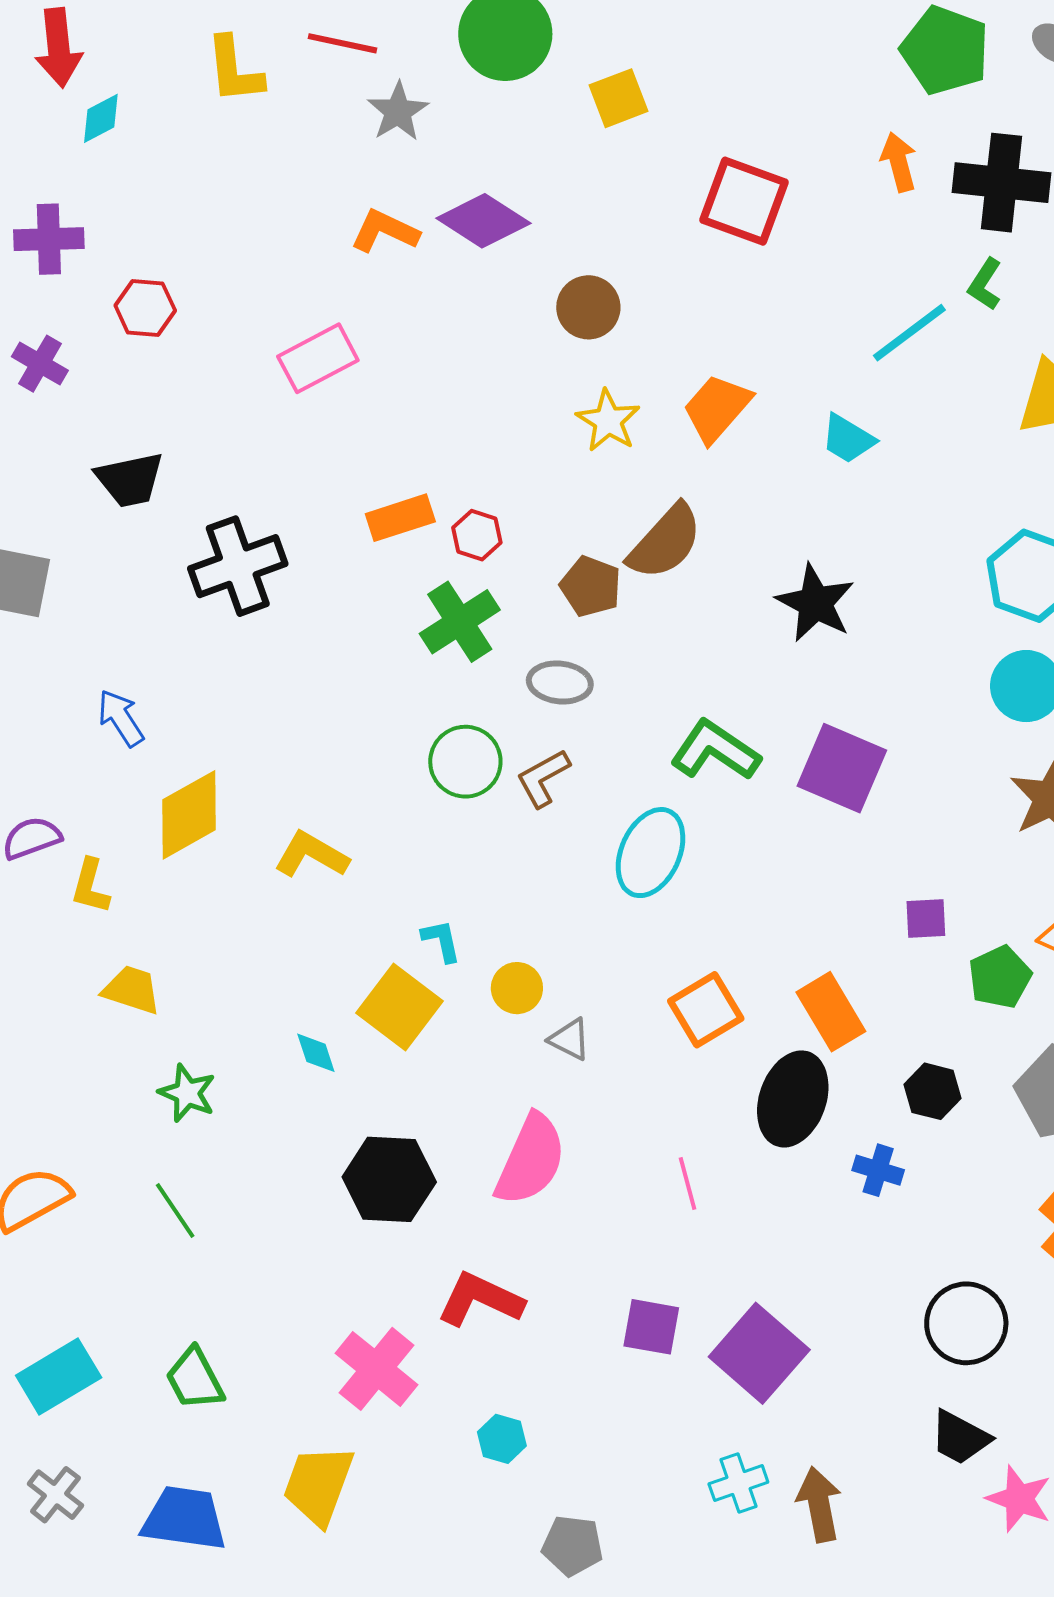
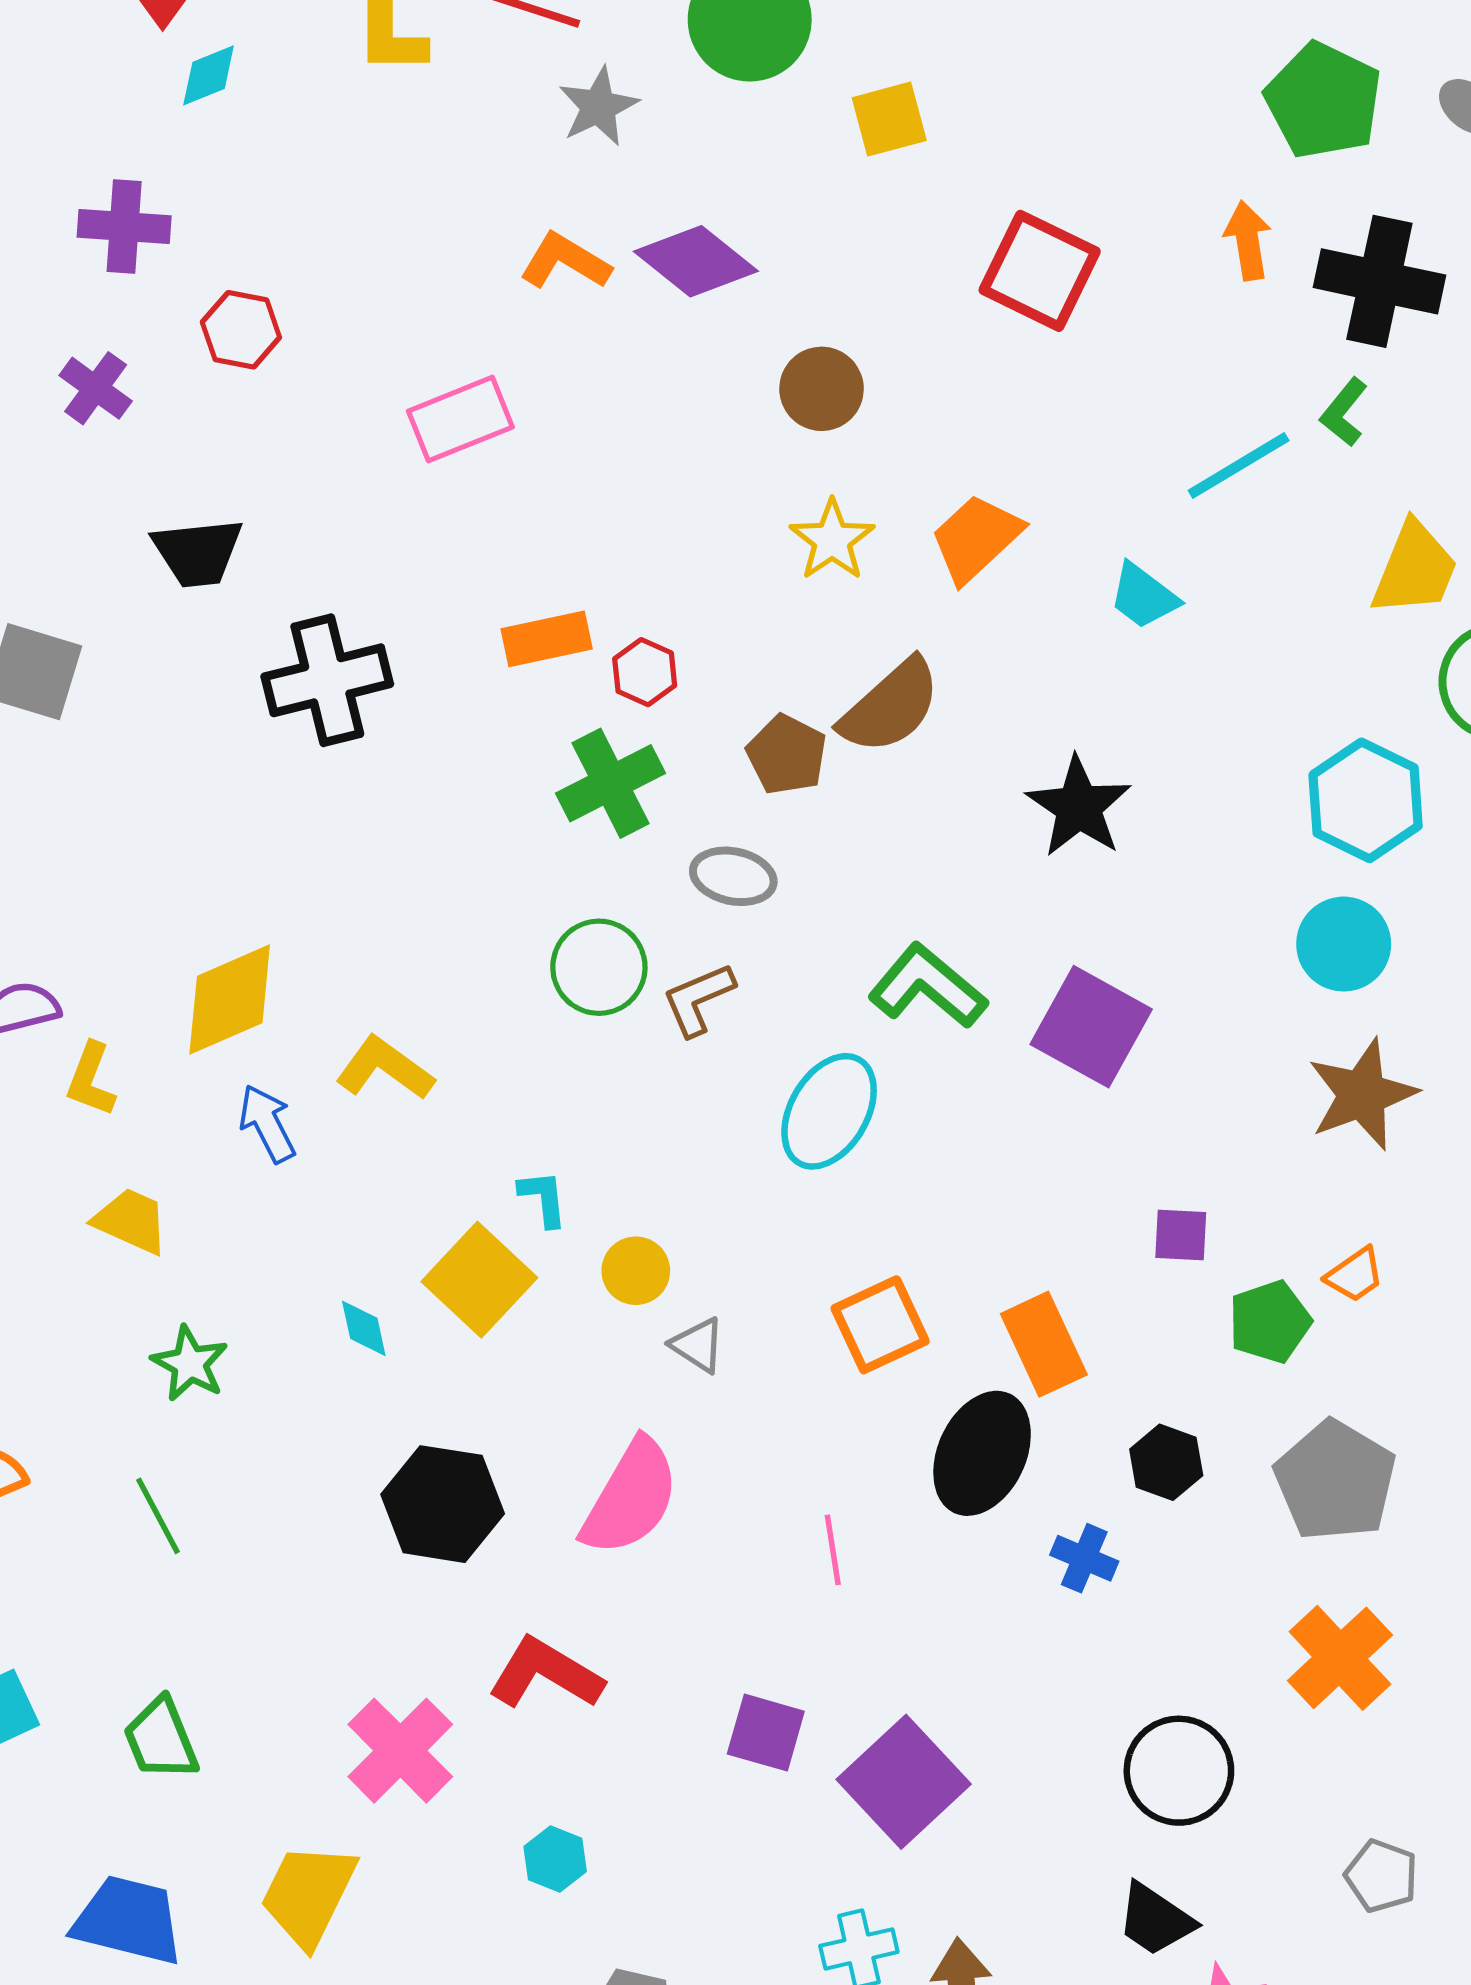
blue arrow: (121, 718) -> (267, 1124), moved

